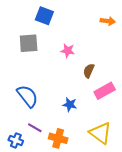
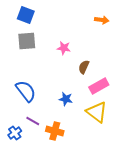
blue square: (44, 16) -> (26, 15), moved
yellow triangle: (100, 133) -> (97, 112), moved
blue cross: (16, 140) -> (15, 133), turned 32

